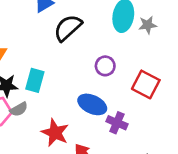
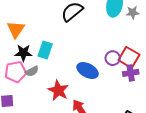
purple circle: (105, 66) -> (113, 58), moved
purple cross: (117, 123) -> (131, 73), moved, turned -35

